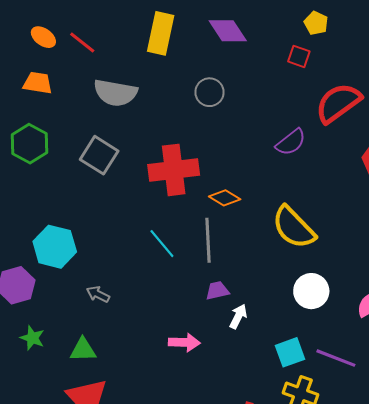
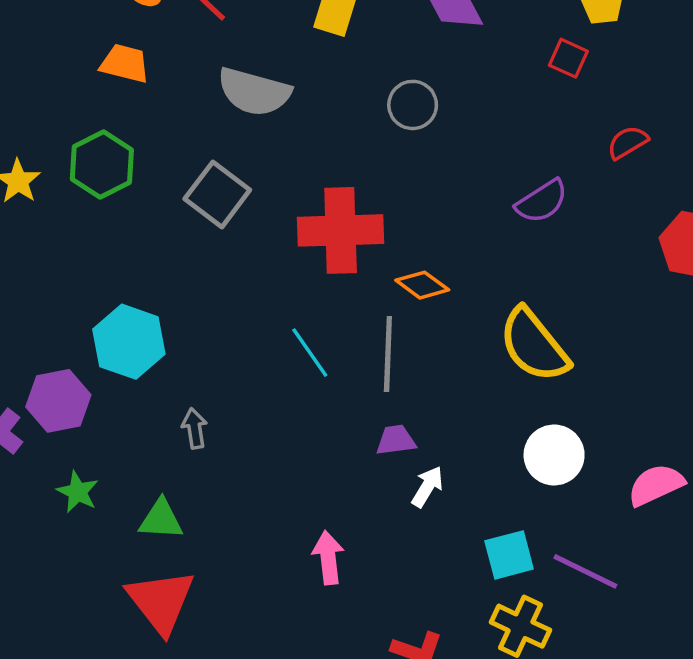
red semicircle: (338, 103) -> (628, 142), size x0.5
gray arrow: (98, 294) -> (195, 428), turned 50
pink arrow: (184, 342) -> (328, 558), moved, turned -104

